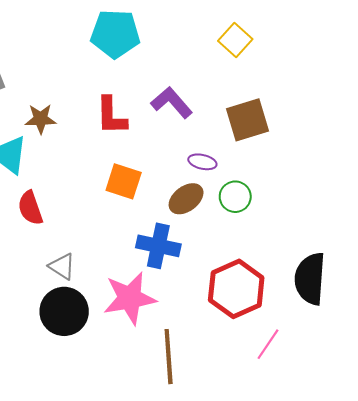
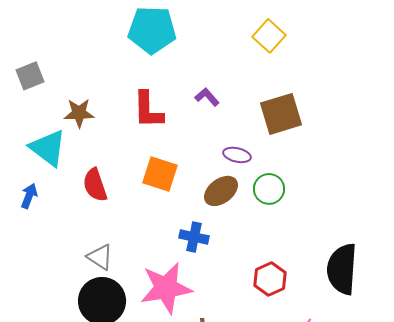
purple L-shape: (172, 102) -> (207, 97), size x0.6
red semicircle: (30, 208) -> (95, 185), moved
blue cross: (158, 246) -> (194, 237), size x0.7
red hexagon: (236, 289) -> (270, 279), size x0.6

